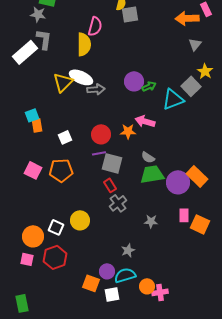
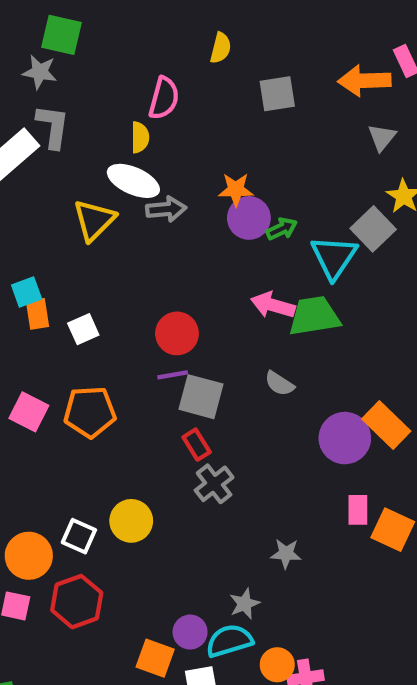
gray square: (130, 14) -> (277, 94), moved
yellow semicircle: (84, 44) -> (140, 137), size x0.6
white ellipse: (81, 77) -> (133, 181), moved
gray arrow: (96, 89) -> (166, 209), moved
cyan triangle: (173, 99) -> (334, 257), turned -35
orange star: (128, 131) -> (236, 190), moved
white square: (65, 137) -> (83, 329), moved
green trapezoid: (152, 174) -> (314, 316), moved
gray star: (151, 221) -> (286, 554), moved
gray star: (128, 250) -> (245, 604), moved

